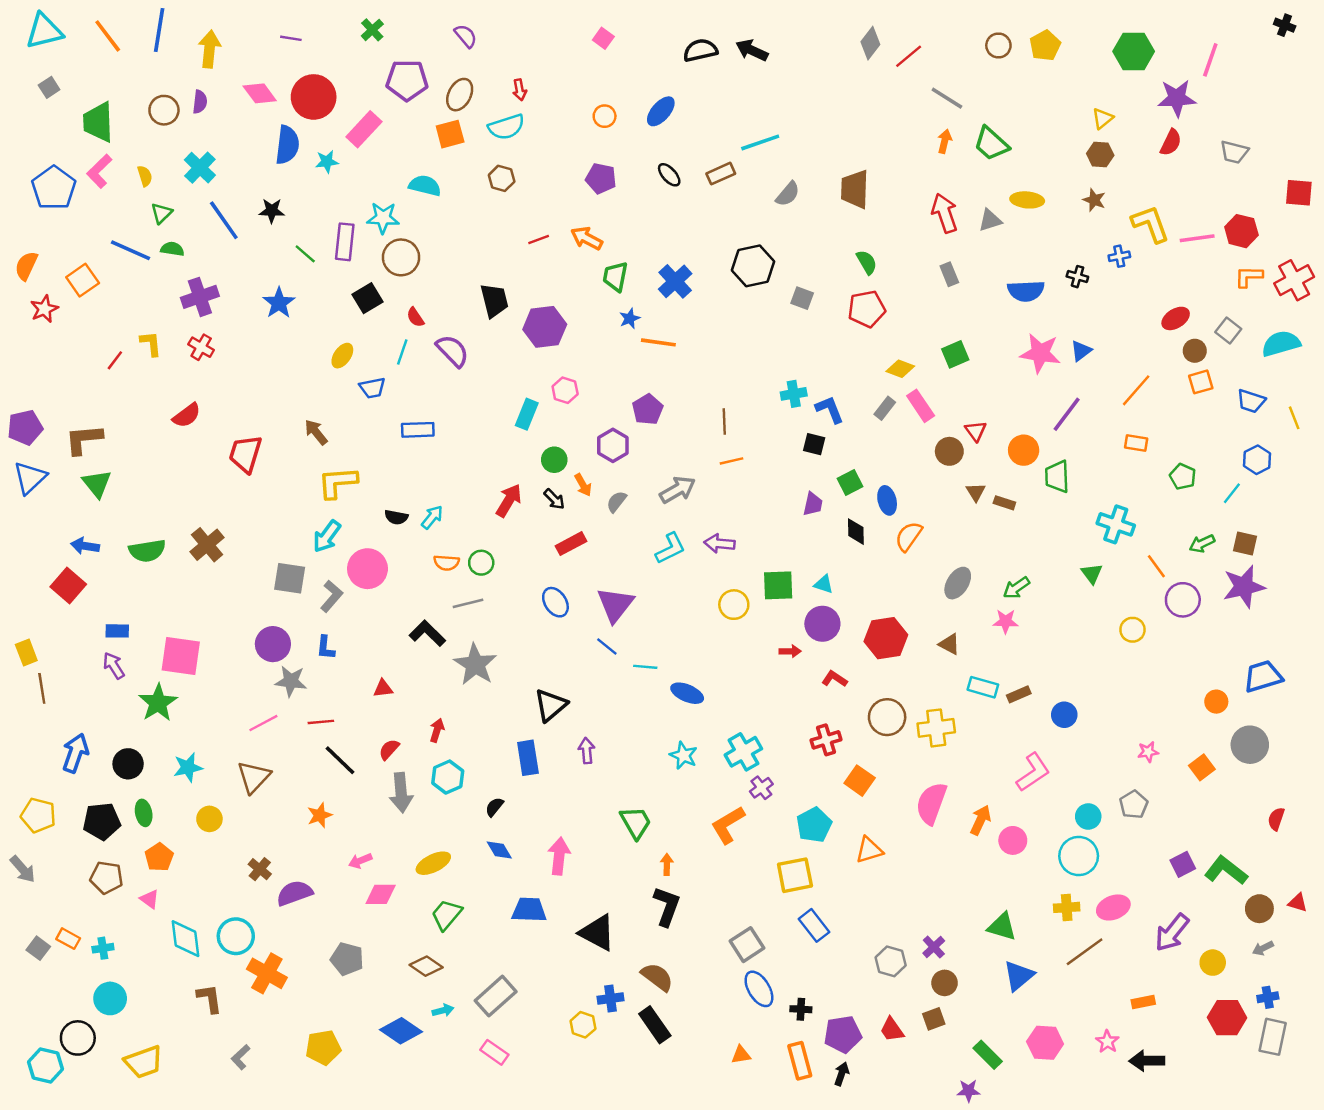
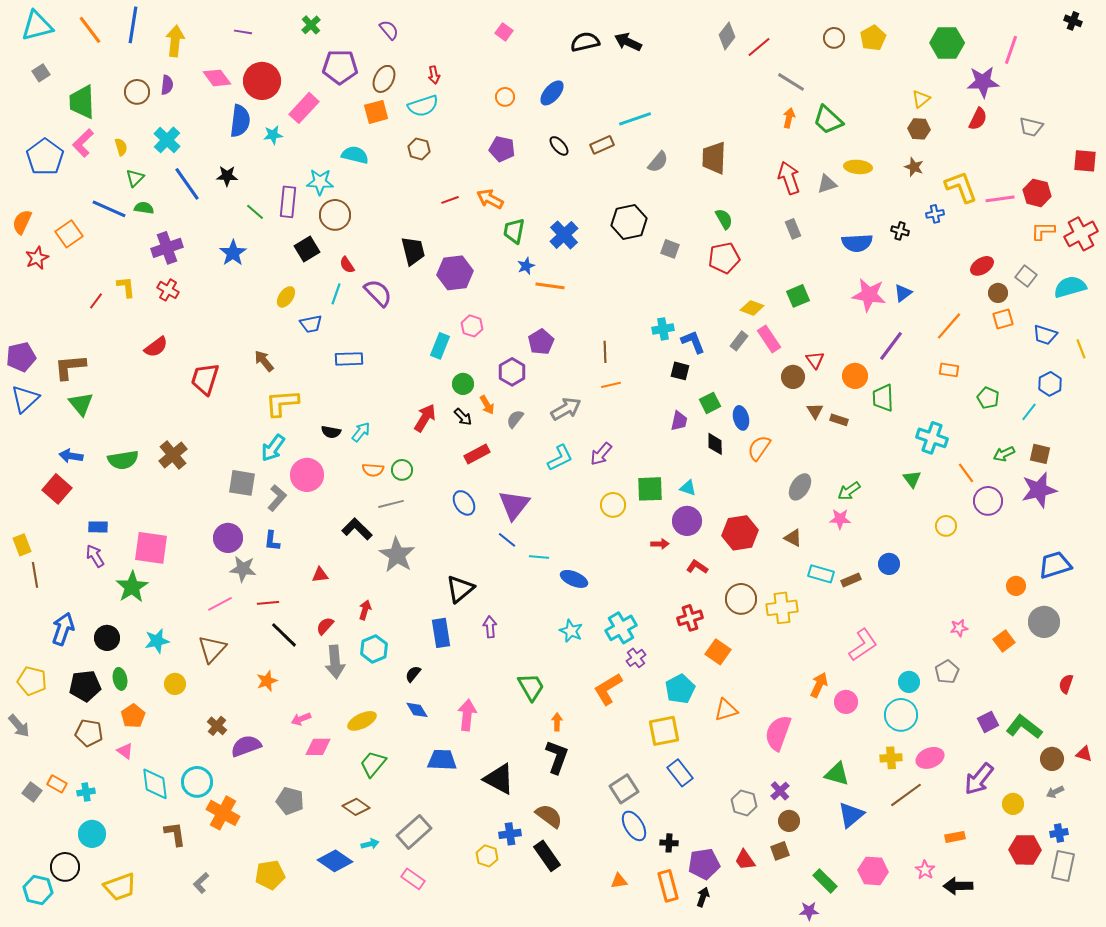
purple arrow: (719, 544) -> (601, 454), turned -55
blue circle: (1064, 715) -> (889, 564), moved
pink semicircle: (931, 803) -> (778, 733), moved

